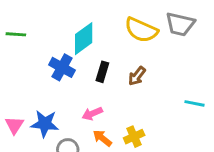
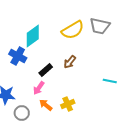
yellow semicircle: (141, 30) -> (73, 30), turned -55
black rectangle: (102, 72) -> (46, 70), moved, turned 32
pink arrow: (92, 114) -> (39, 88), turned -32

